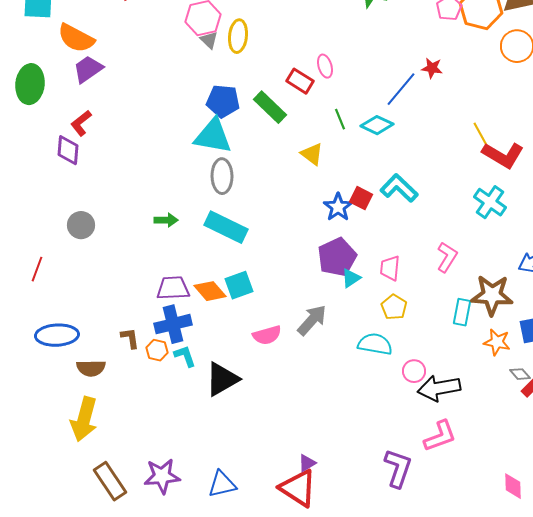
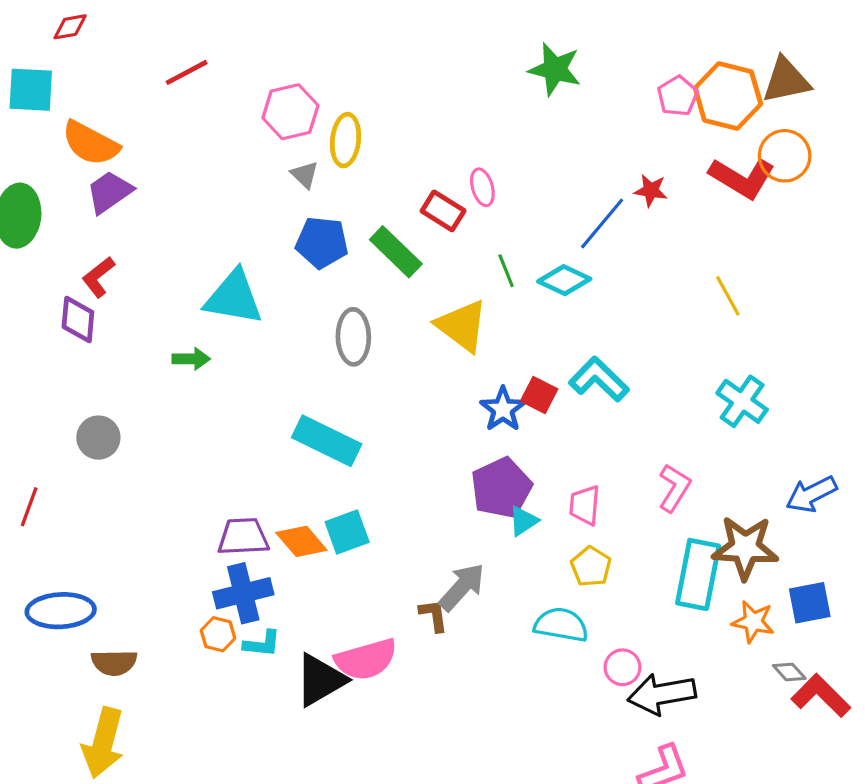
gray triangle: (209, 40) -> (305, 175), moved
cyan triangle: (213, 136) -> (234, 297), moved
yellow triangle: (312, 154) -> (462, 326), size x1.5
red L-shape: (503, 155) -> (742, 178), moved
gray ellipse: (222, 176) -> (353, 337), moved
green arrow: (166, 220) -> (191, 359), moved
cyan rectangle: (462, 312) -> (698, 574), size x1.6
pink semicircle: (267, 335) -> (366, 659), moved, size x1.4
brown L-shape: (130, 338) -> (434, 615), moved
cyan L-shape: (185, 356) -> (262, 644), turned 115

